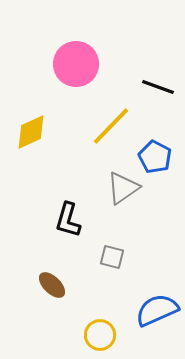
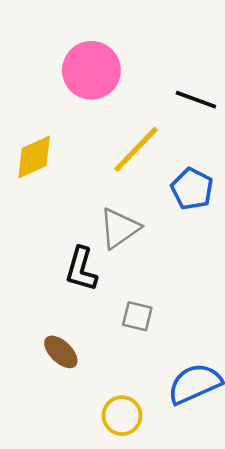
gray triangle: (123, 188) -> (119, 228), moved

